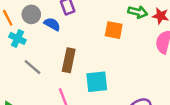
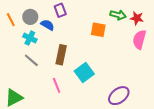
cyan cross: (18, 38) -> (30, 38), moved
cyan square: (97, 82) -> (84, 72), turned -30

